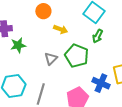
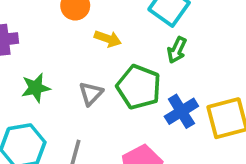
green star: (18, 45) -> (36, 88), moved
blue cross: (101, 83) -> (181, 111), moved, turned 36

